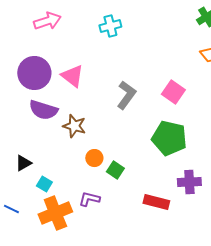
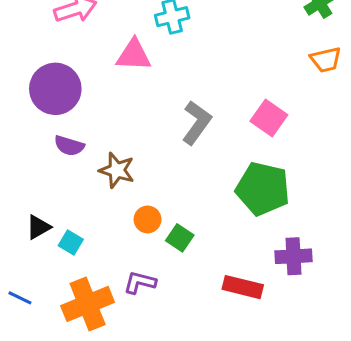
pink triangle: (72, 76) -> (134, 55), moved, turned -35
purple semicircle: (43, 110) -> (69, 146), size x0.7
cyan square: (44, 184) -> (71, 242), moved

